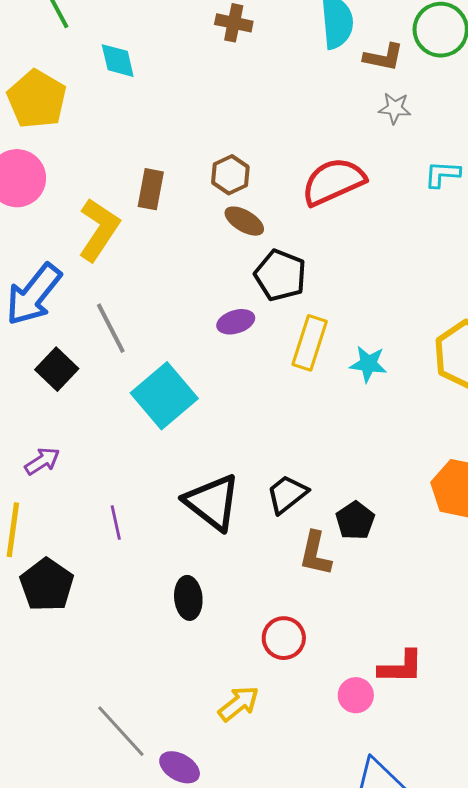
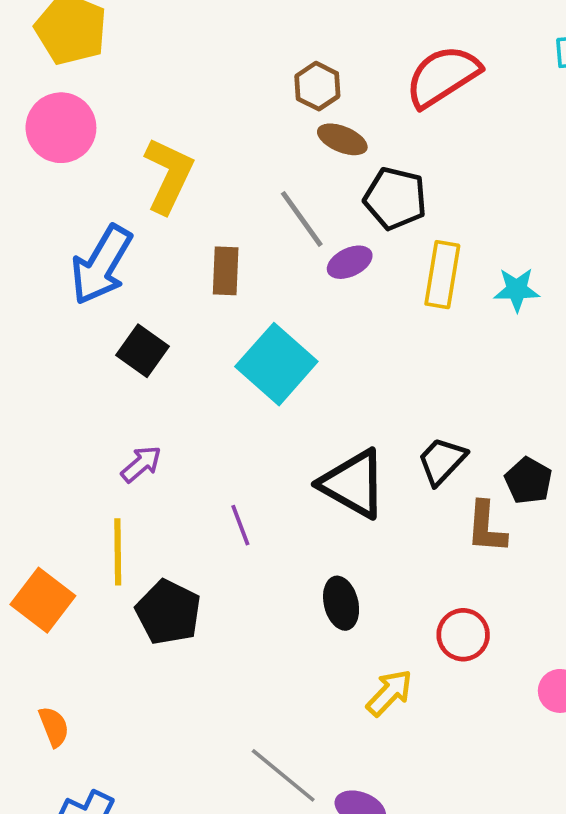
brown rectangle: (151, 189) -> (226, 271), moved
gray line: (111, 328) -> (302, 219), moved
yellow arrow: (239, 704) -> (389, 693), moved

